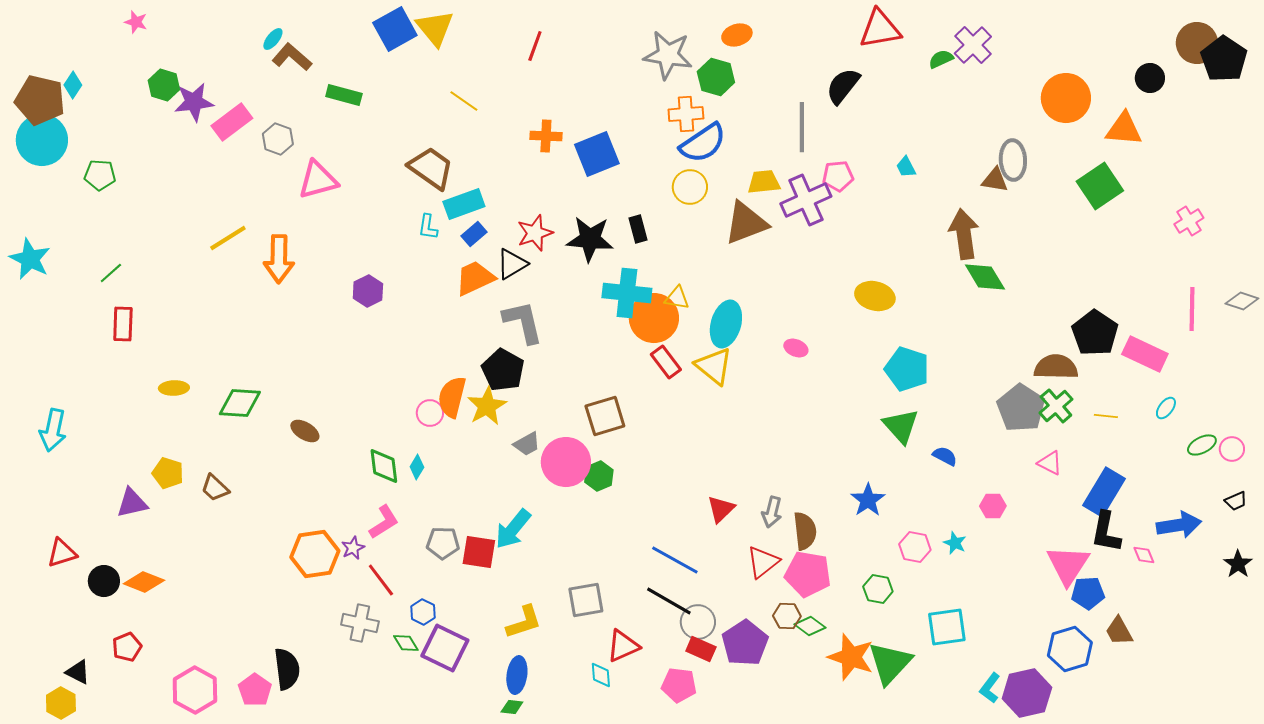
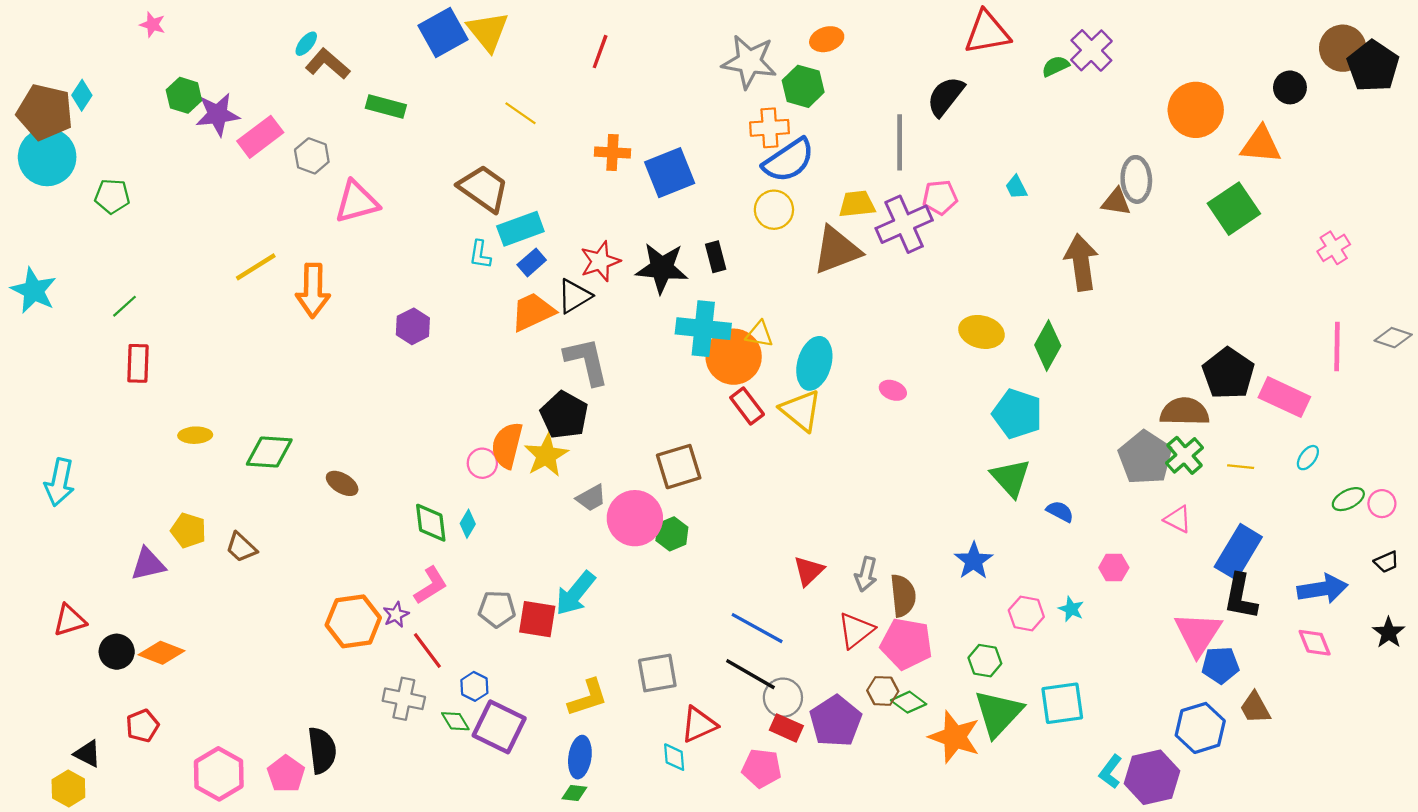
green diamond: (985, 277) -> (1048, 345), moved, turned 60
pink diamond: (1144, 555) -> (1315, 643), moved, size x1.4
green triangle: (890, 663) -> (998, 713), moved

